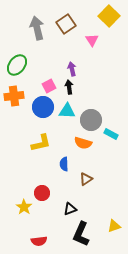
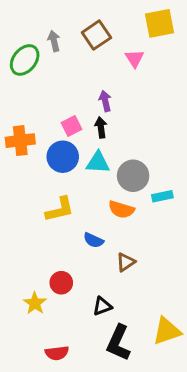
yellow square: (109, 16) -> (159, 23), turned 35
gray arrow: (37, 28) -> (54, 41), size x0.6
green ellipse: (17, 65) -> (25, 60), moved
cyan rectangle: (111, 134) -> (162, 196), turned -40
blue semicircle: (64, 164) -> (94, 240), turned -64
yellow triangle: (114, 226) -> (167, 331), size x1.5

